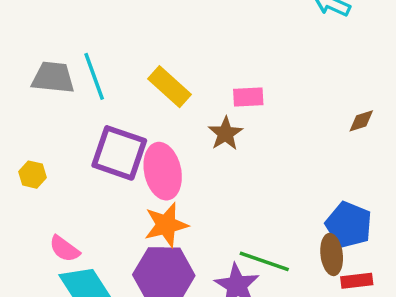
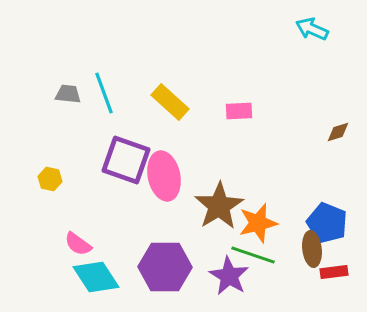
gray trapezoid: (53, 78) -> (68, 94), size x0.7
brown star: (225, 133) -> (219, 206), moved, size x1.6
orange star: (166, 225) -> (258, 223), moved

